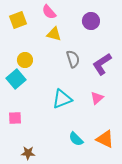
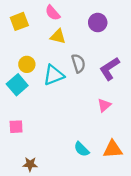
cyan triangle: (62, 99) -> (54, 75), moved
orange triangle: (105, 139) -> (113, 149), turned -30

